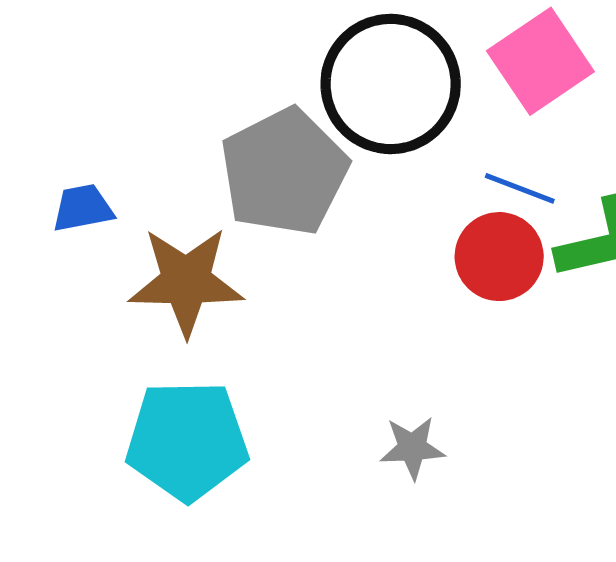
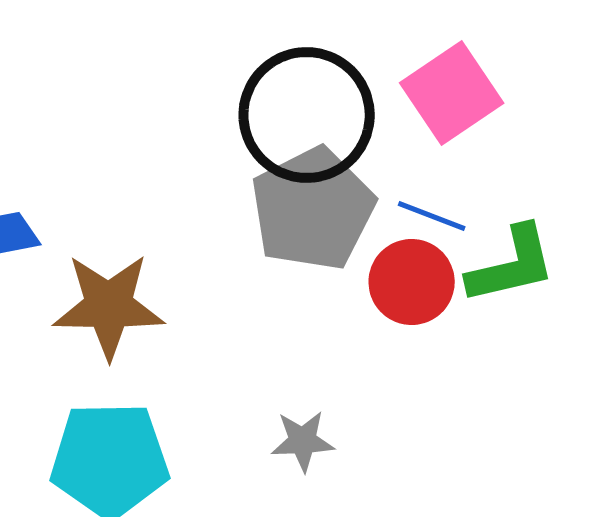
gray pentagon: (284, 172) -> (313, 209), moved
gray star: (412, 448) -> (303, 441), moved

